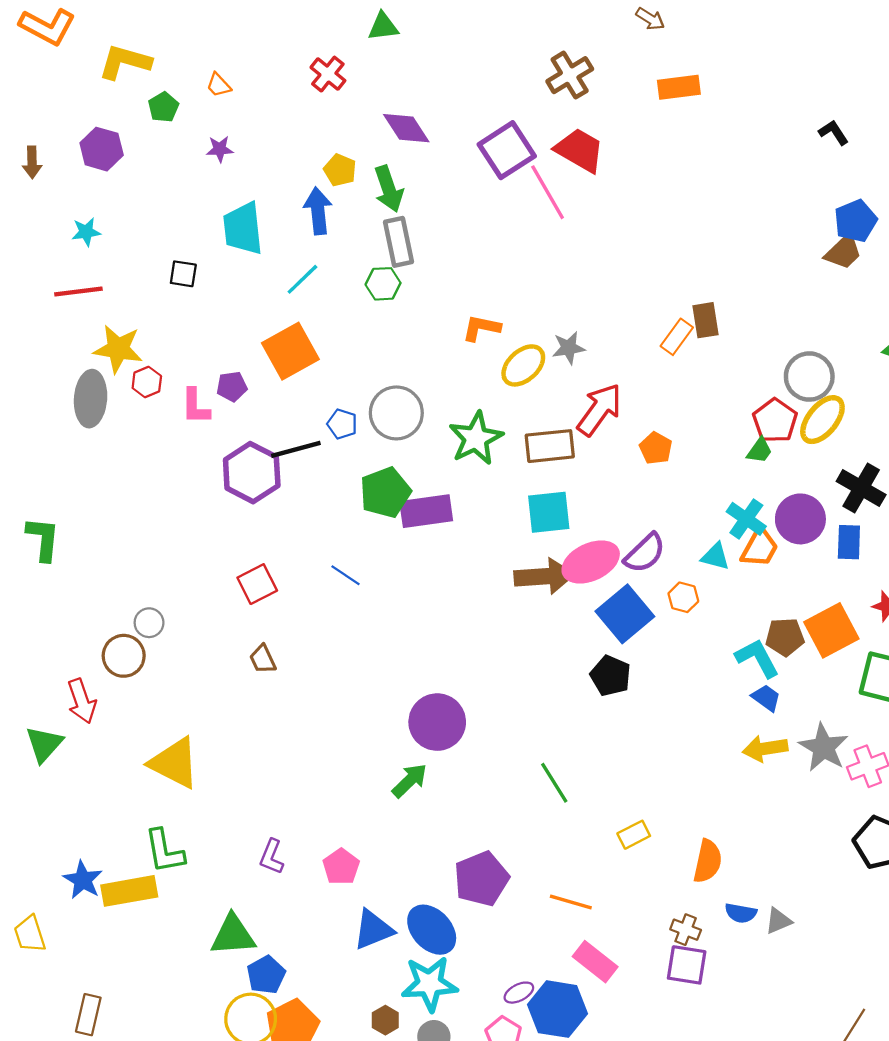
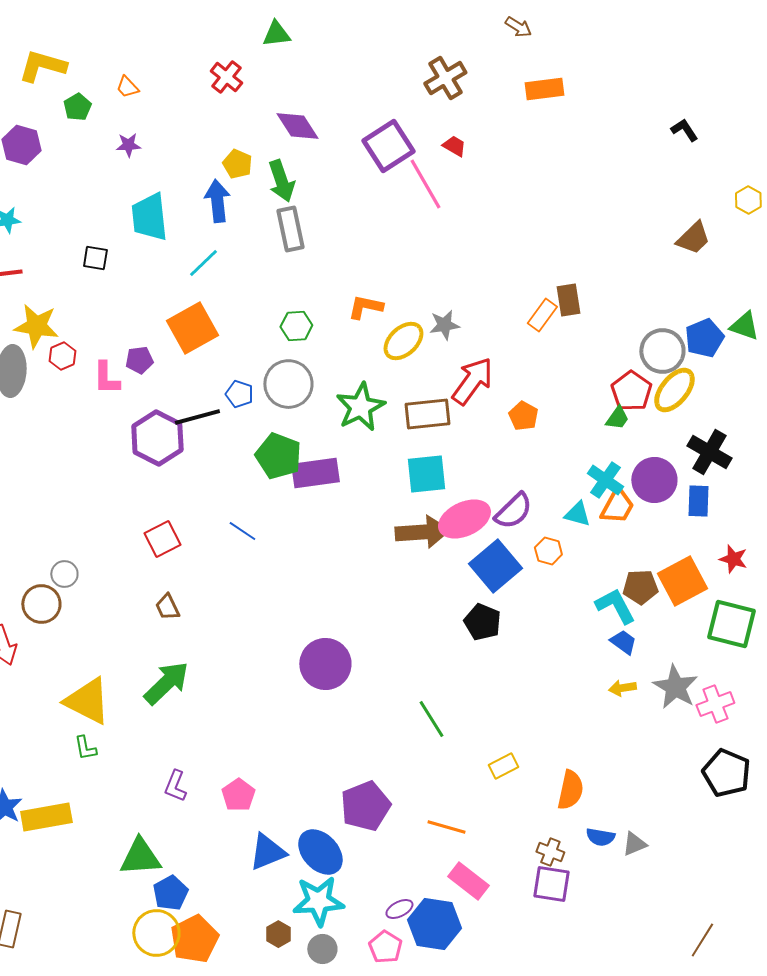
red trapezoid: (580, 150) -> (454, 146), size x0.5
blue pentagon: (856, 221) -> (704, 338), moved
green hexagon: (383, 284) -> (296, 326), moved
green pentagon: (385, 492) -> (278, 456), turned -30
yellow arrow: (765, 749) -> (622, 688), size x0.7
green arrow: (410, 781) -> (166, 683), moved, size x1.4
green L-shape: (164, 851) -> (85, 748), moved, size x0.6

